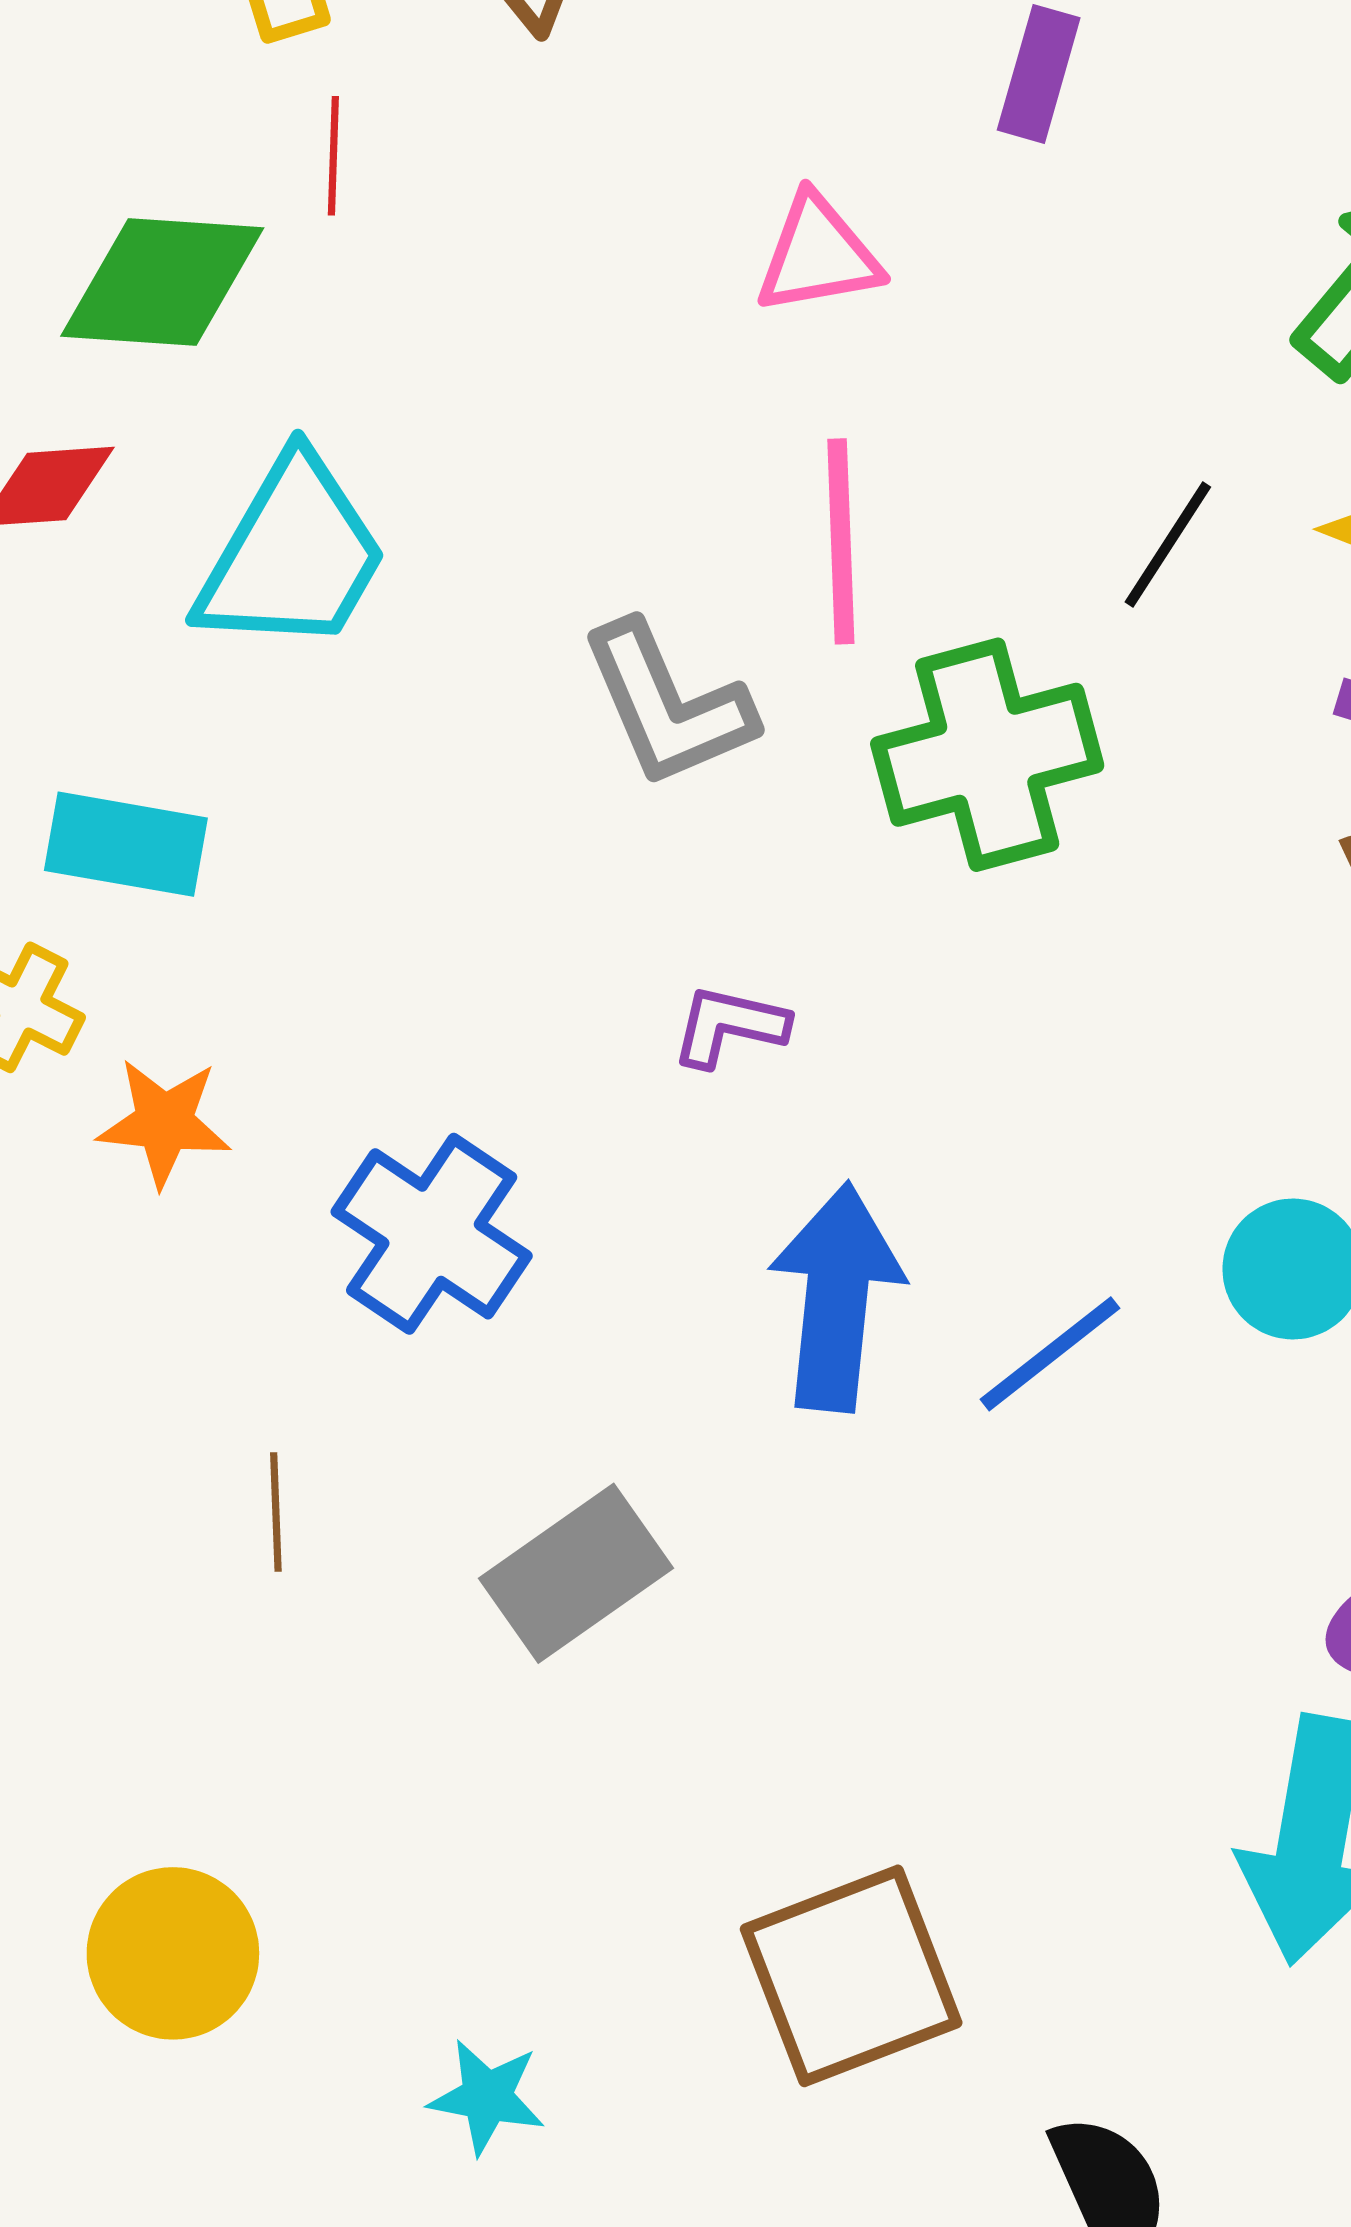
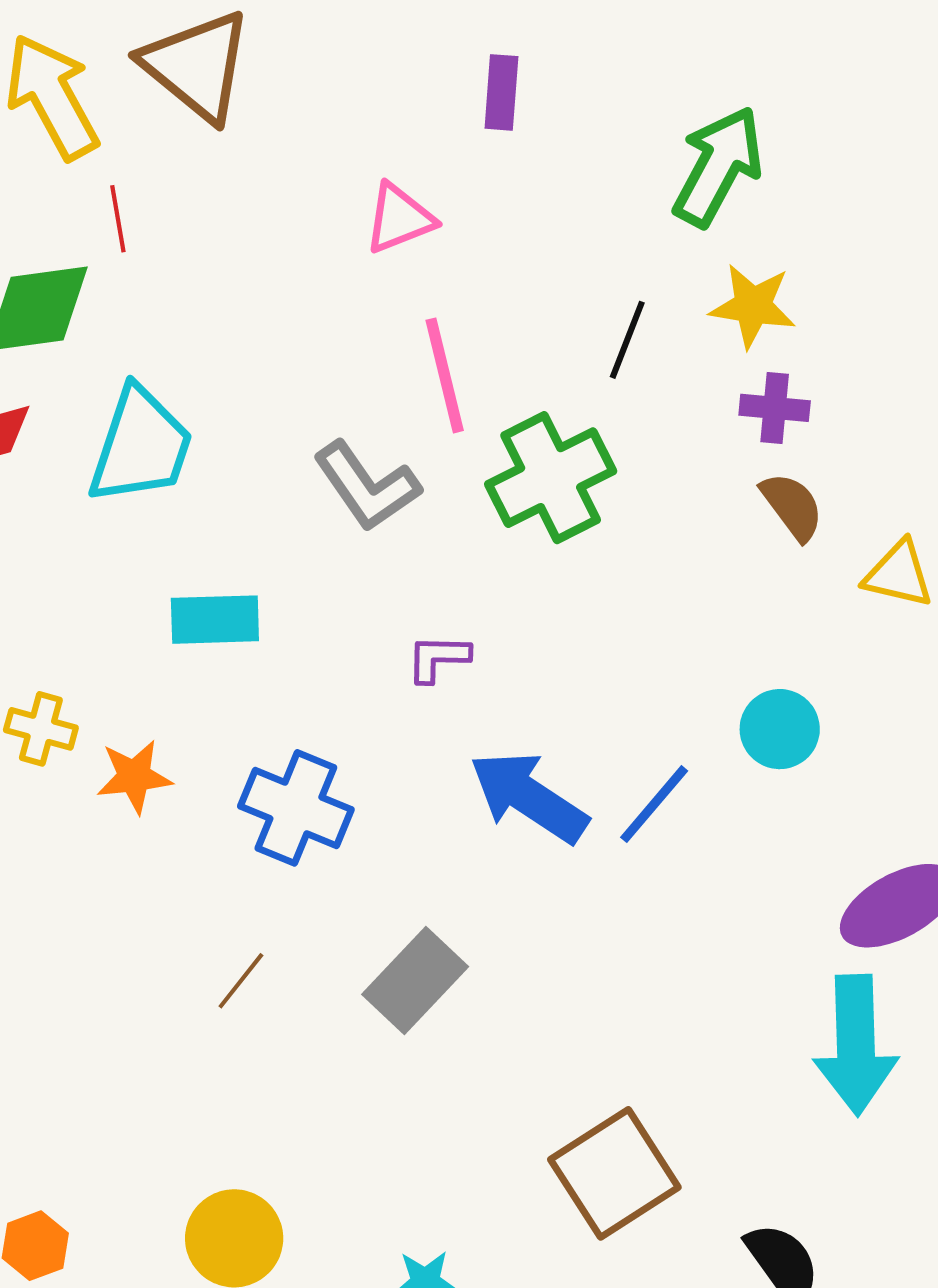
cyan rectangle: (126, 844) -> (215, 620), moved
blue arrow: (836, 1297) -> (529, 797), turned -51
brown line: (276, 1512) -> (241, 981), turned 52

